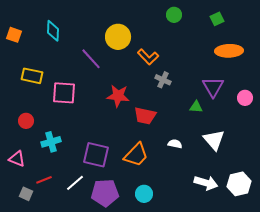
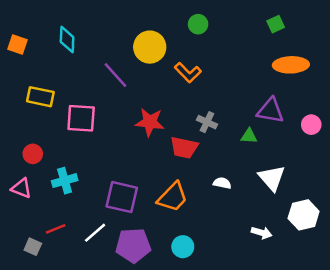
green circle: (174, 15) -> (198, 24), moved
gray cross: (163, 80) -> (207, 122), moved
purple triangle: (213, 87) -> (271, 111), turned -50
pink triangle: (17, 159) -> (21, 188), moved
white arrow: (206, 183) -> (262, 233), size x0.7
white hexagon: (239, 184) -> (304, 215), moved

